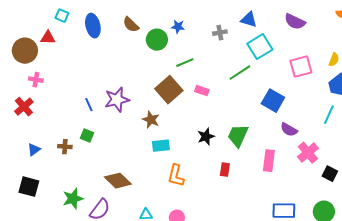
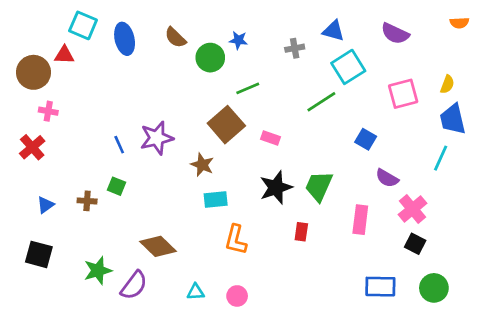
cyan square: (62, 16) -> (83, 25), size x1.5
pink rectangle: (202, 91) -> (271, 138), moved
blue square: (273, 101) -> (366, 139), size x0.7
black star: (206, 137) -> (276, 187), size x1.4
black square: (330, 174) -> (415, 244), moved

